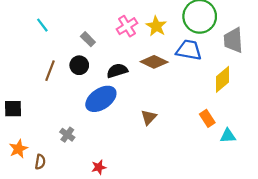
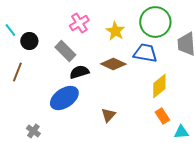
pink cross: (127, 26) -> (79, 23), moved
gray rectangle: (88, 39) -> (65, 51), moved, size x1.5
black circle: (79, 65) -> (29, 41), moved
yellow diamond: (222, 79) -> (159, 86), moved

